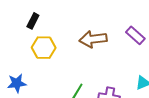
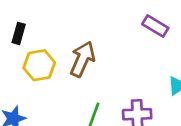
brown arrow: (93, 39) -> (82, 59), moved, turned 132

